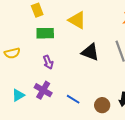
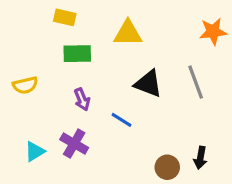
yellow rectangle: (37, 10) -> (65, 17), turned -56
yellow triangle: (77, 20) -> (128, 33), turned -30
blue line: (73, 99) -> (121, 120), moved

